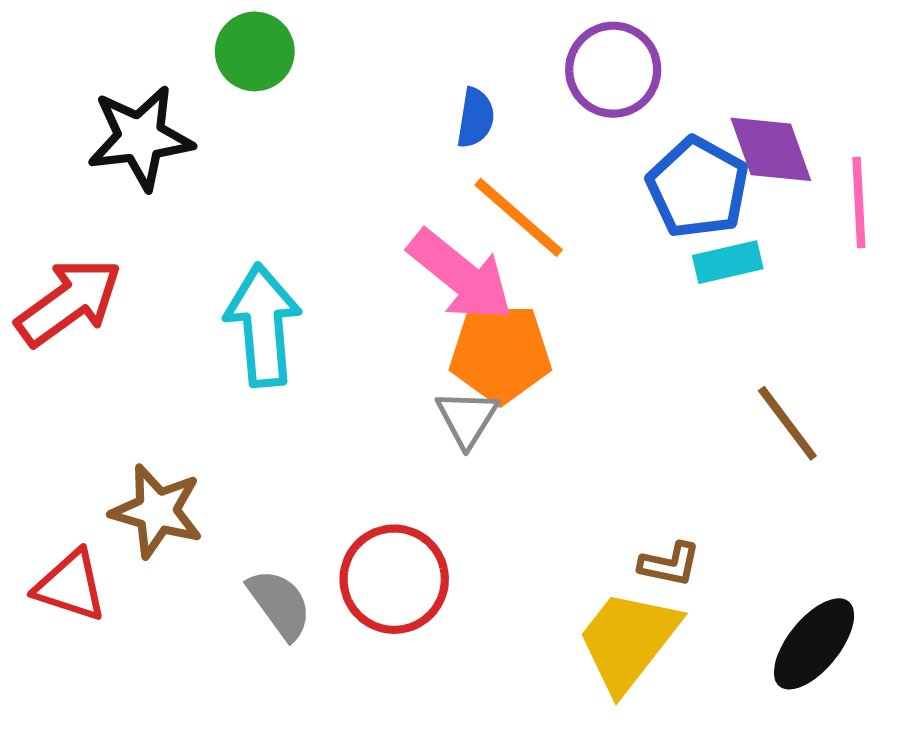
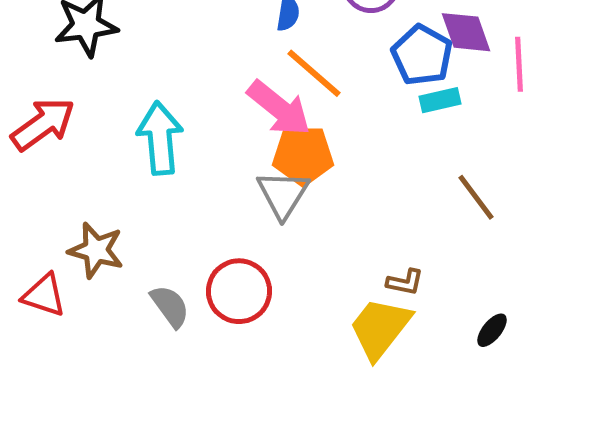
gray triangle: (467, 418) -> (283, 194), size x1.4
black ellipse: (814, 644) -> (492, 330), size x0.6

